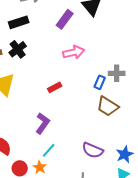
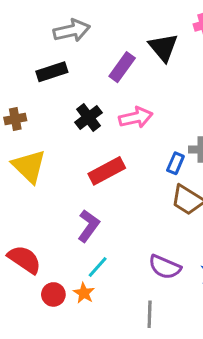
black cross: (18, 49) -> (89, 117), moved
red rectangle: (55, 87) -> (107, 171), size x1.6

